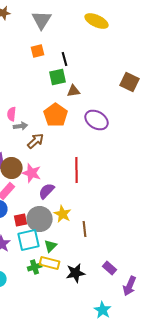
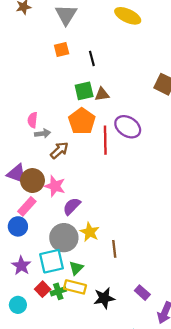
green square: (58, 77) -> (84, 91), moved
red line: (77, 170) -> (105, 140), moved
red square: (21, 220) -> (43, 289), moved, turned -32

